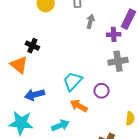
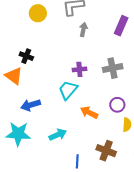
purple cross: (114, 34) -> (79, 69), moved
purple circle: (102, 91) -> (117, 105), moved
orange arrow: (79, 106) -> (89, 112), moved

